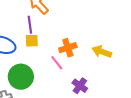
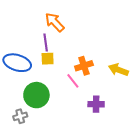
purple cross: (80, 86) -> (96, 104), turned -35

